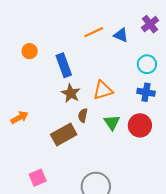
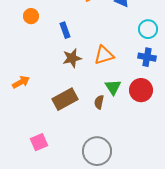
blue rectangle: (64, 65) -> (65, 30), size x0.7
brown star: (71, 93) -> (72, 58), turned 30
brown semicircle: (83, 115) -> (99, 102), moved

